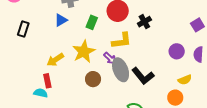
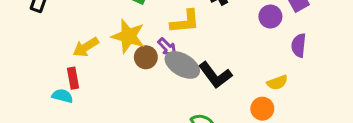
purple circle: (177, 51) -> (270, 16), moved
yellow star: (84, 52) -> (128, 36), turned -30
gray ellipse: (121, 70) -> (182, 65), turned -40
brown circle: (93, 79) -> (146, 57), moved

